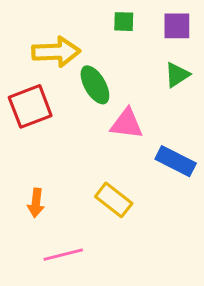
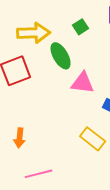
green square: (124, 22) -> (81, 27), moved, turned -35
yellow rectangle: (114, 200) -> (93, 139), moved

